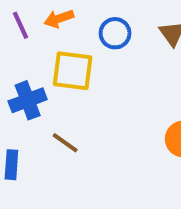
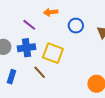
purple line: (21, 25) -> (29, 25), moved, turned -40
yellow square: (73, 71) -> (53, 53), moved

